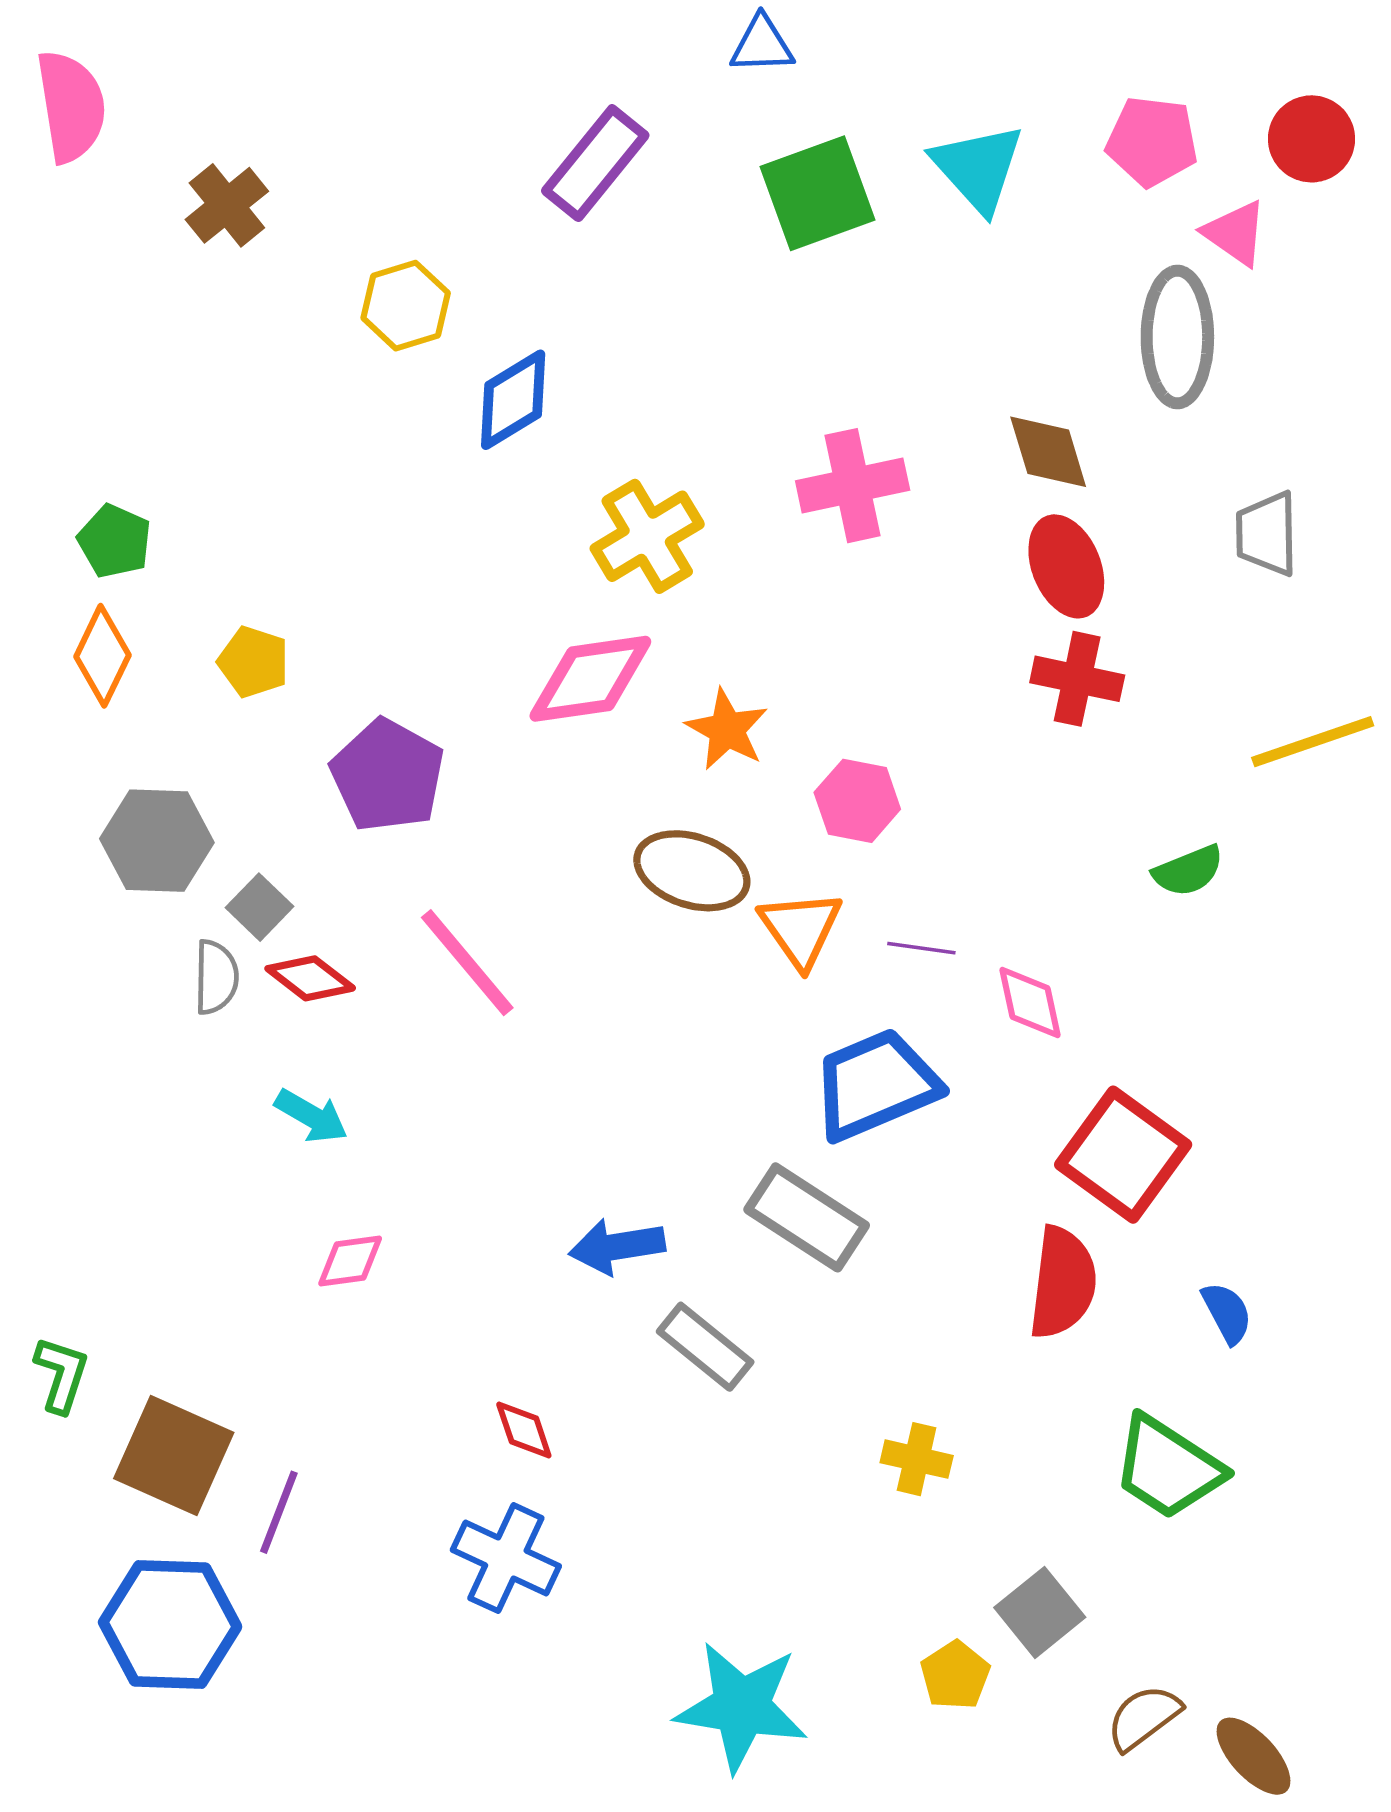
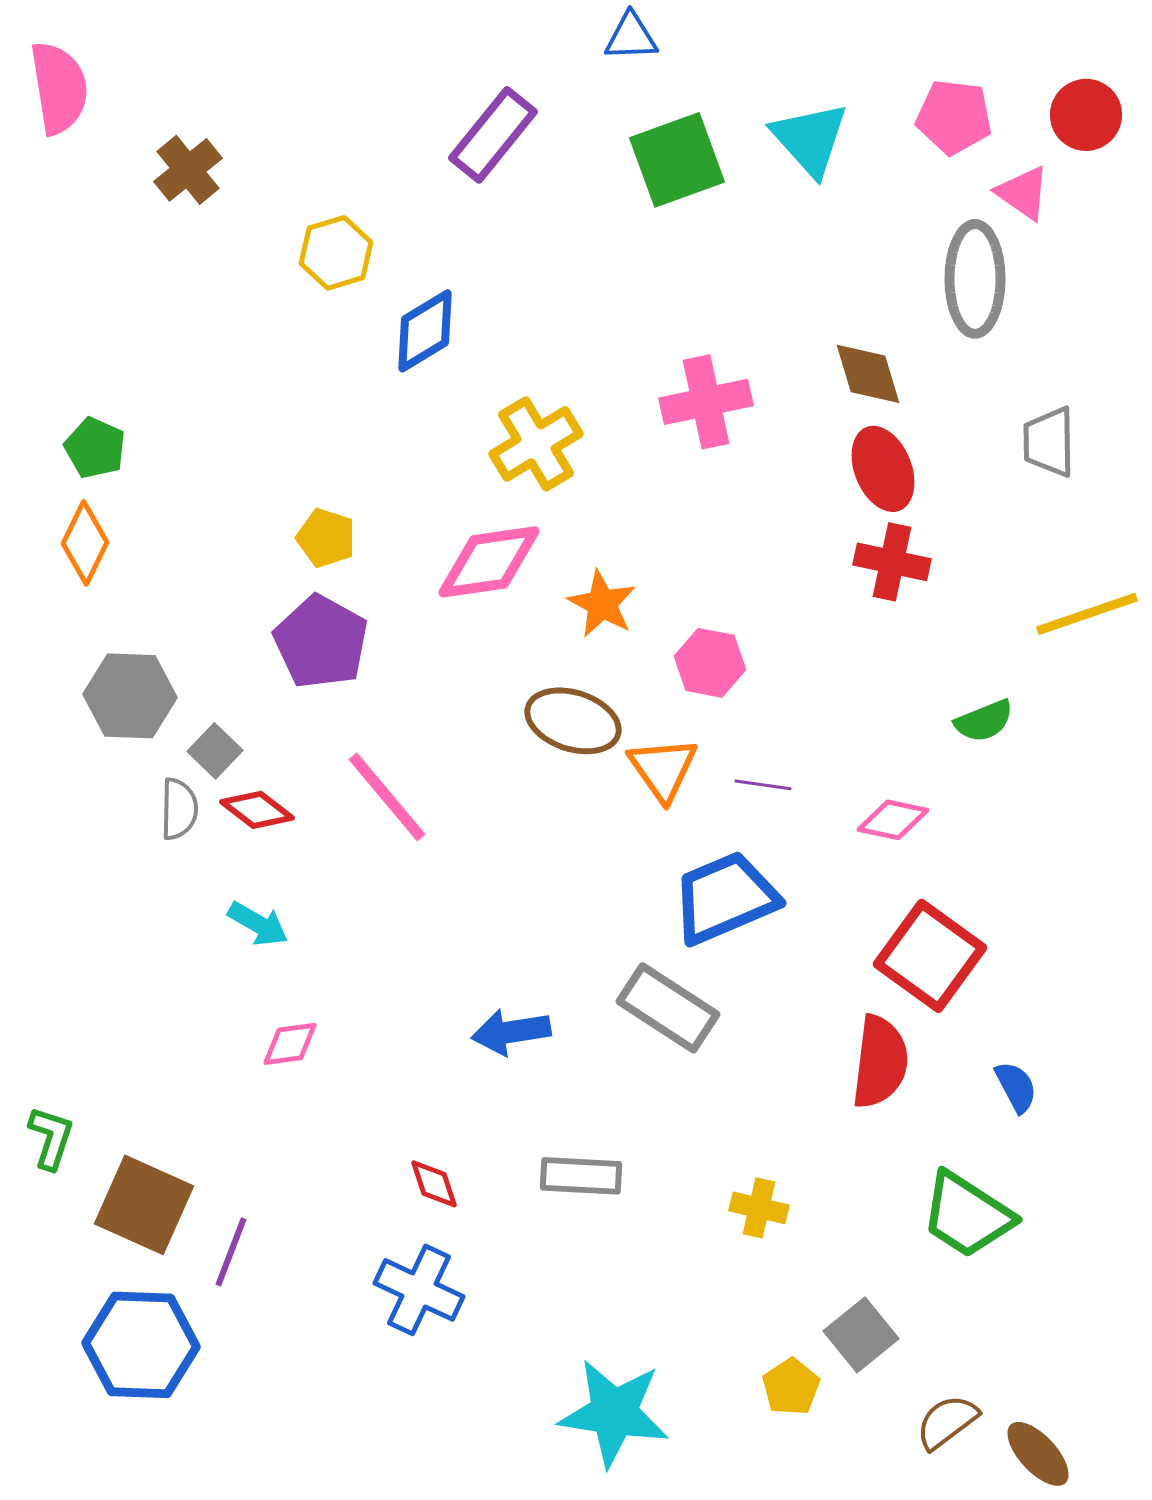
yellow pentagon: (253, 662) -> (326, 538), moved
pink diamond: (1030, 1002) -> (893, 820), moved, turned -66
gray rectangle: (705, 1347) -> (581, 1176), moved, turned -36

